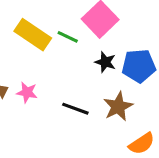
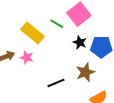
yellow rectangle: (33, 35) -> (32, 33), moved
black line: (75, 109) -> (56, 83), moved, turned -48

